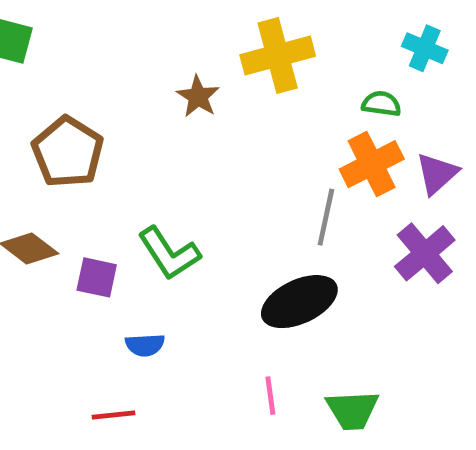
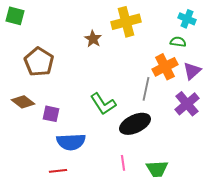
green semicircle: (381, 104) -> (178, 42), moved
green L-shape: (169, 253) -> (103, 104), moved
blue semicircle: (145, 345) -> (71, 142), size x1.8

